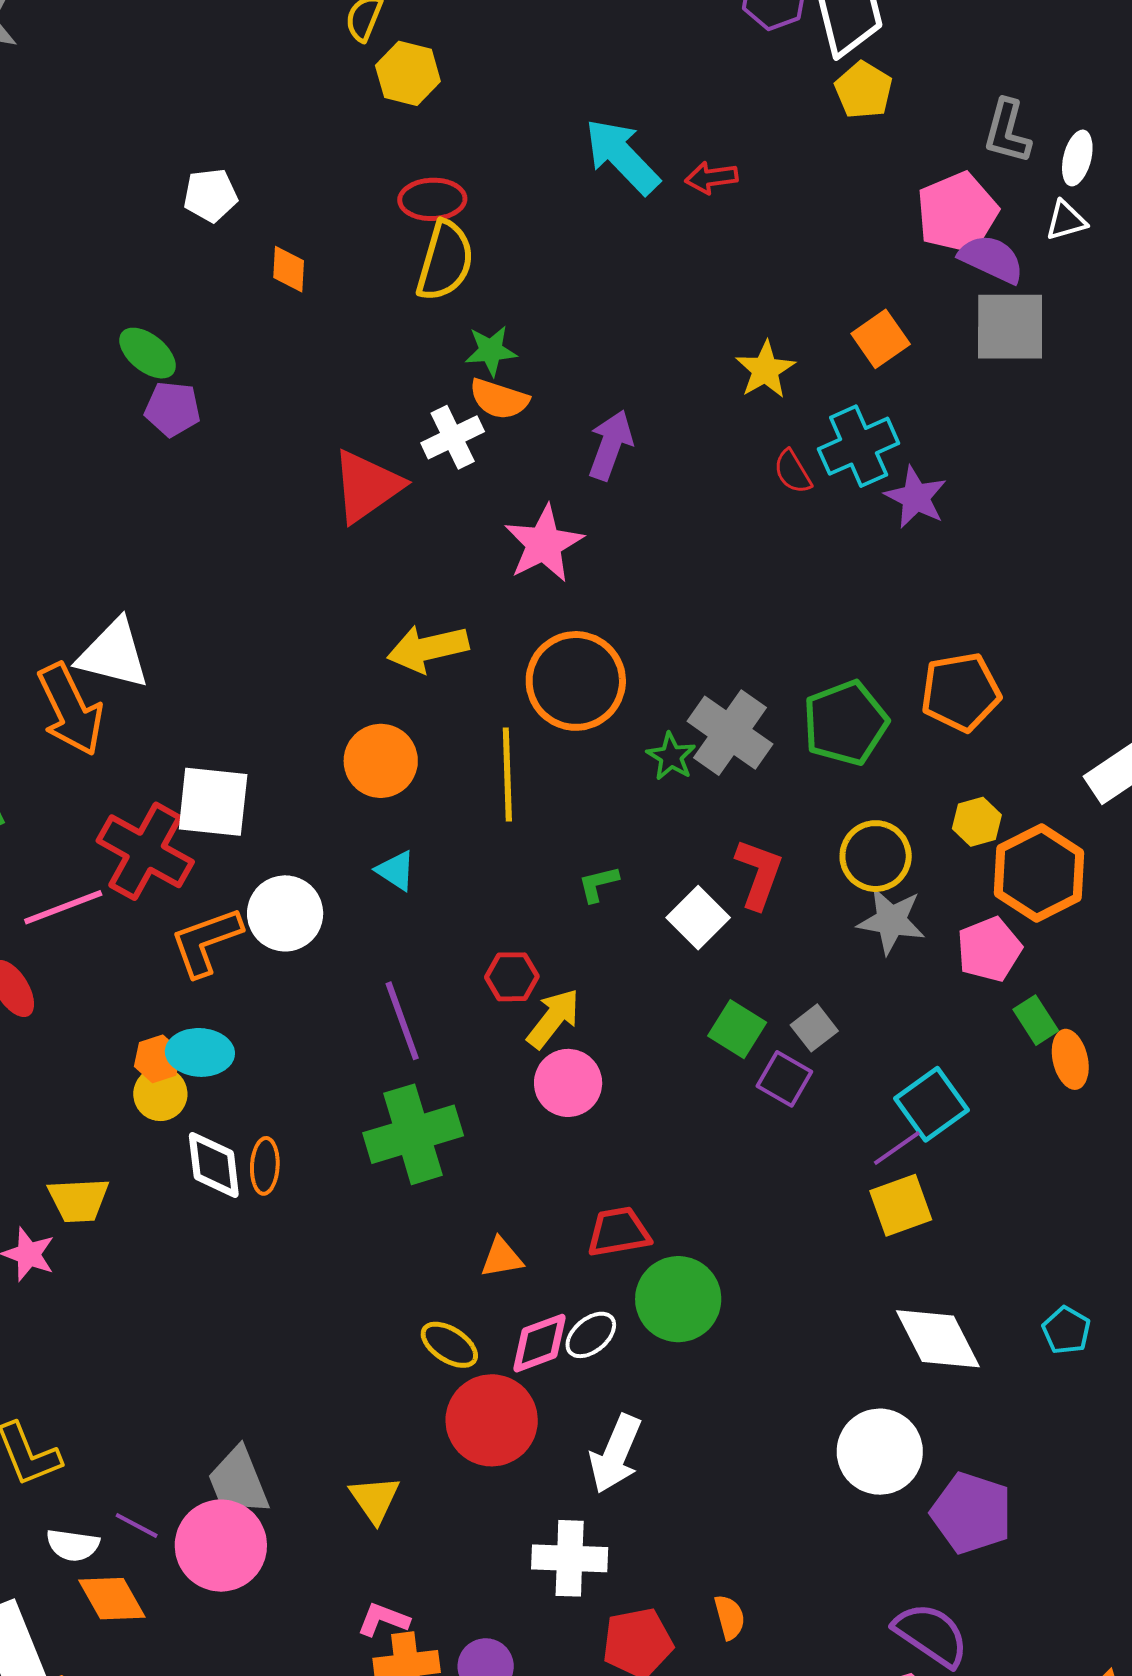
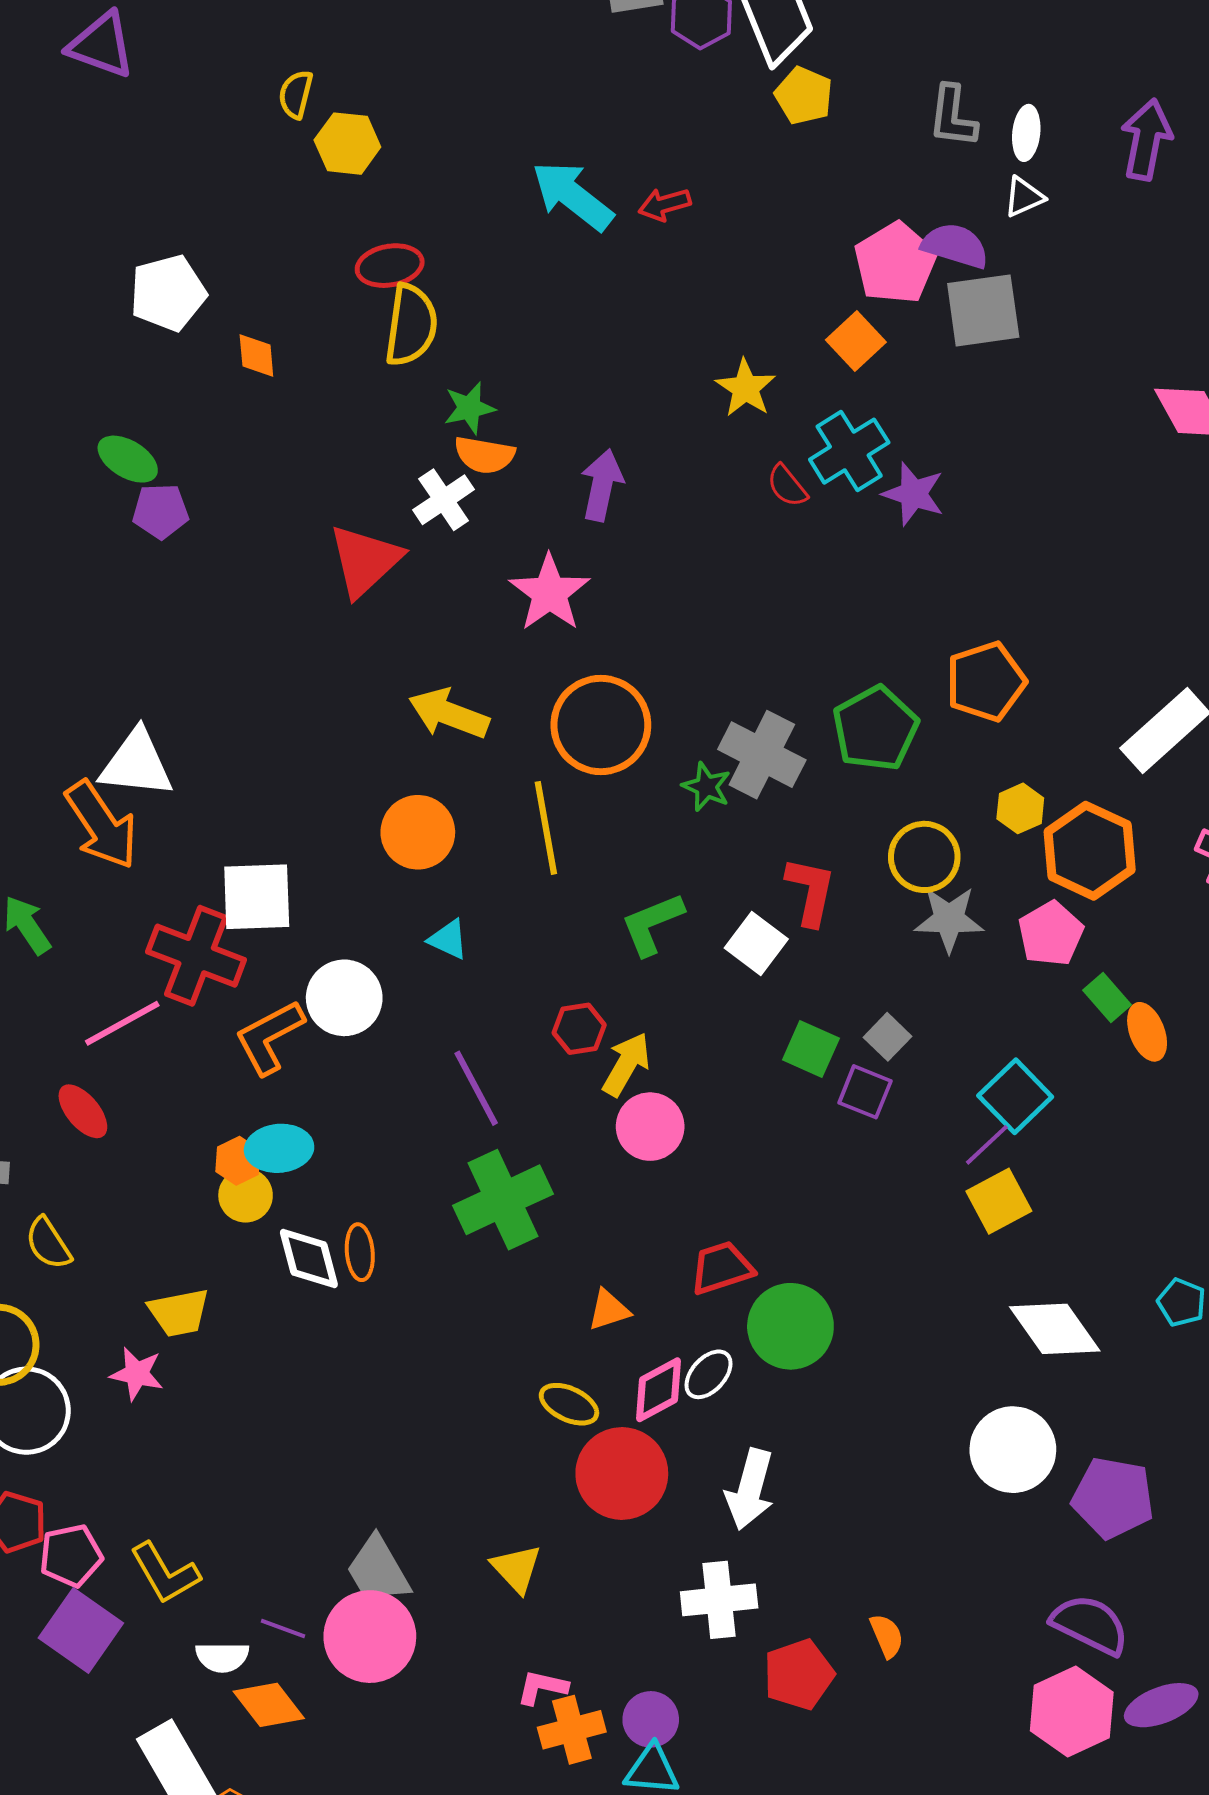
white pentagon: (210, 195) -> (168, 293), size x1.4
pink pentagon: (957, 213) -> (895, 263), moved
yellow arrow: (428, 649) -> (449, 714), turned 42
green L-shape: (598, 884) -> (652, 924), size x1.6

